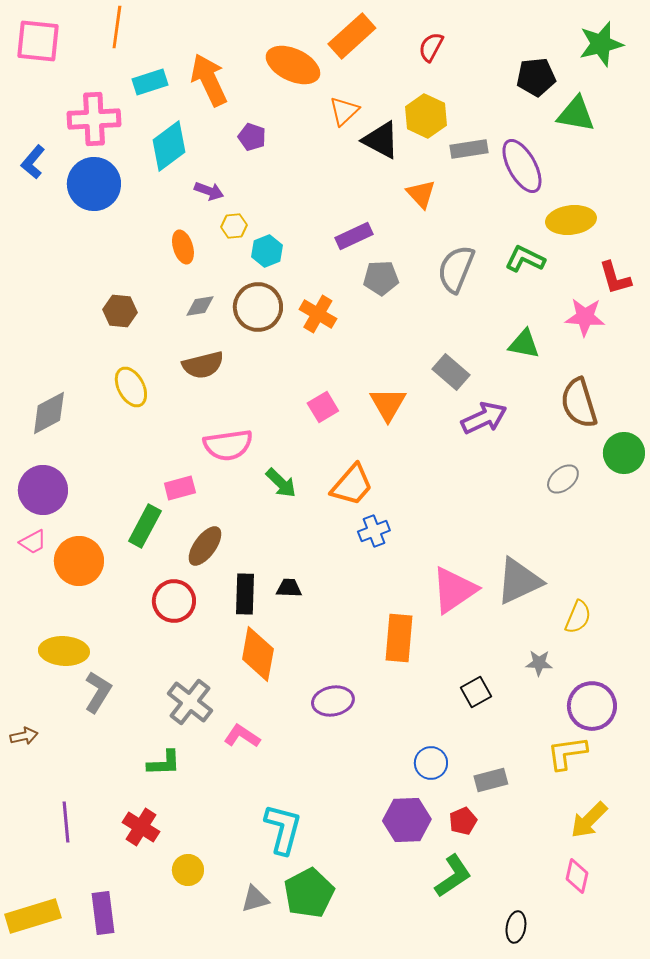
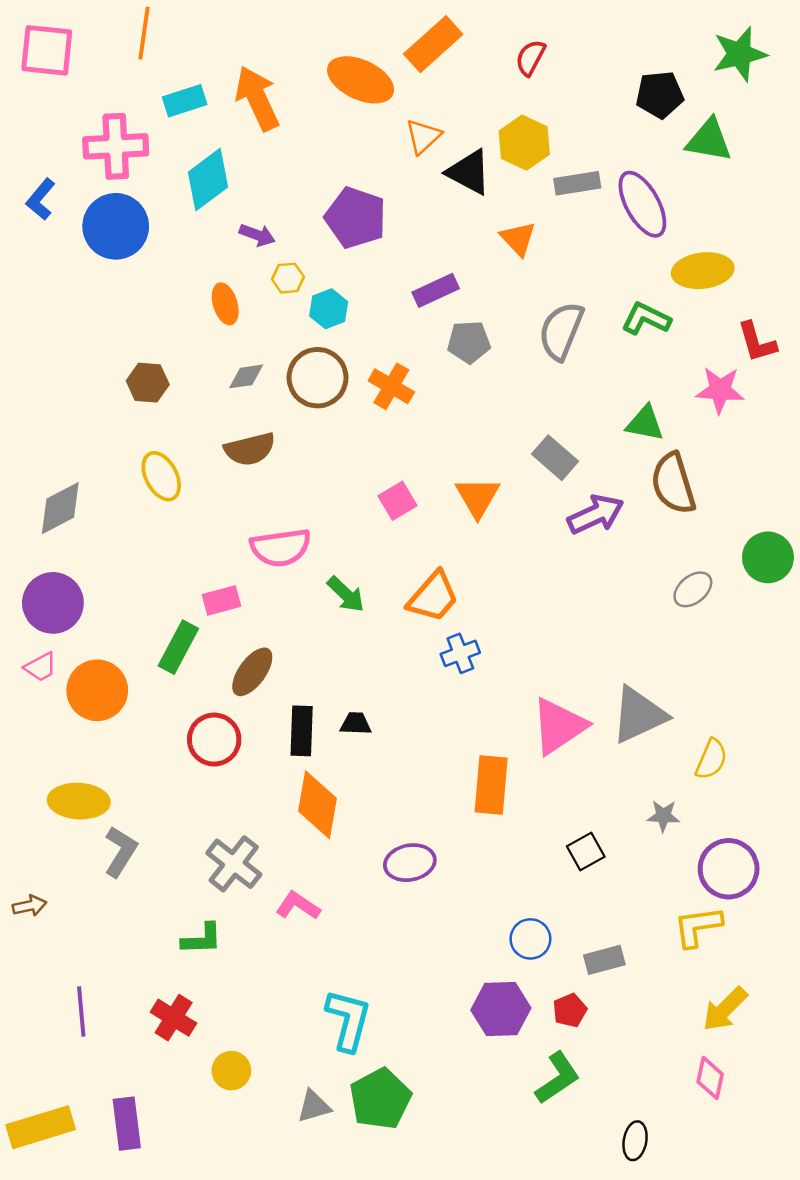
purple pentagon: (252, 137) -> (356, 218), moved, size x1.8
brown semicircle: (579, 403) -> (673, 484), moved

